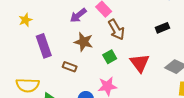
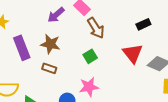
brown star: (84, 42) -> (50, 44), moved
red triangle: (140, 63) -> (133, 53), moved

